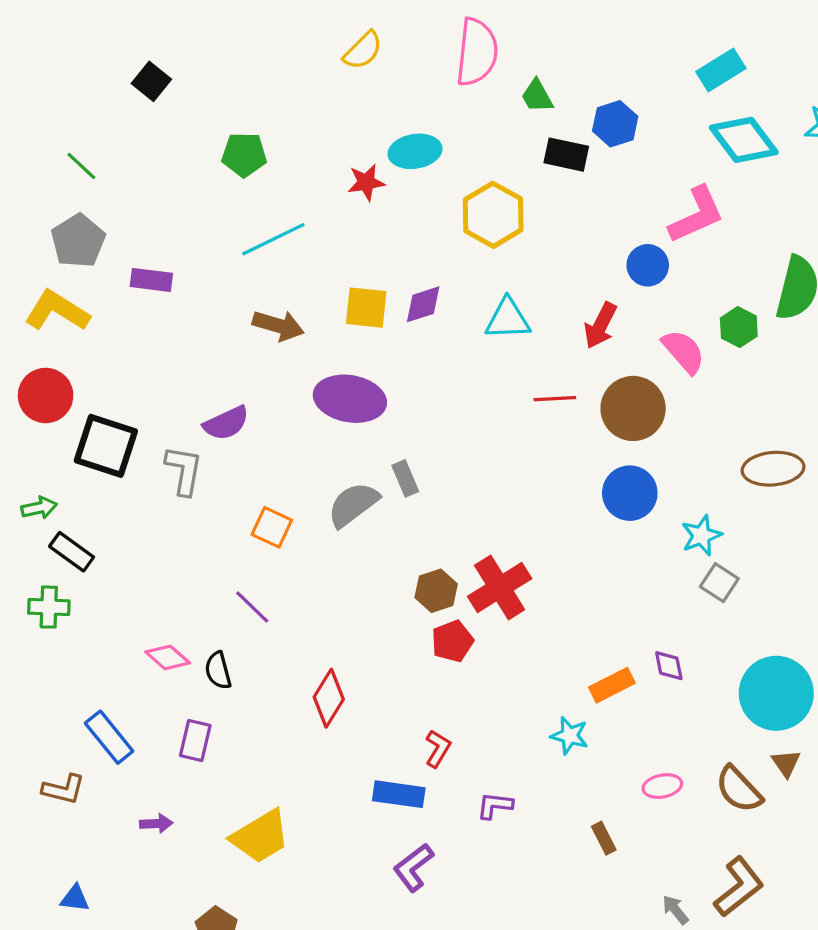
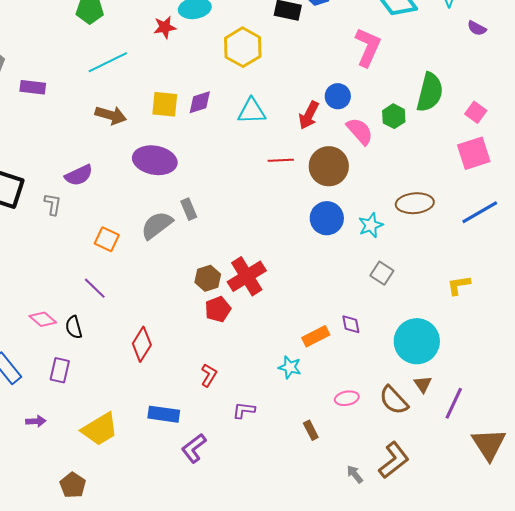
pink L-shape: (697, 215) -> (368, 47), turned -42
blue circle: (648, 265) -> (338, 96), moved
gray L-shape: (184, 470) -> (53, 204), size x0.7
cyan star: (701, 535) -> (371, 225), moved
blue rectangle: (399, 794) -> (164, 414), moved

